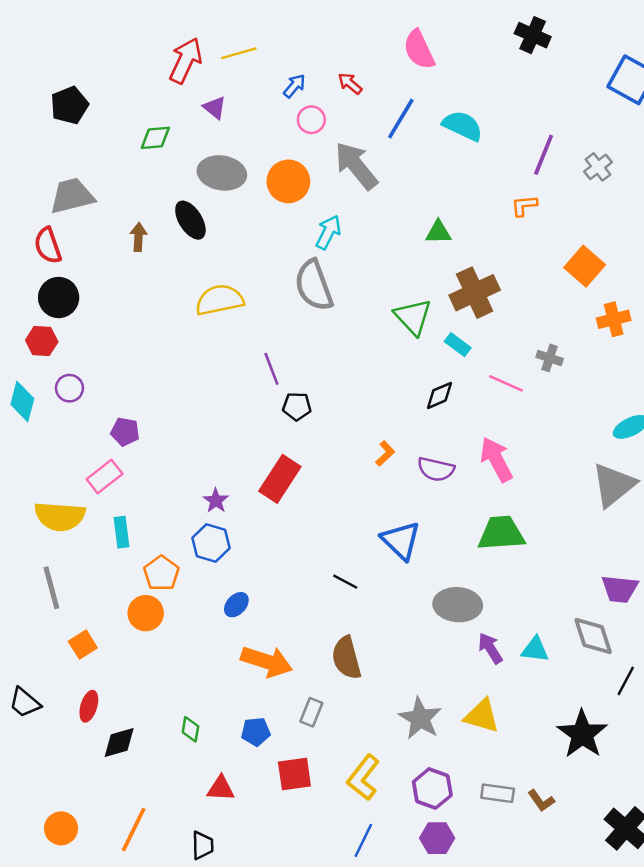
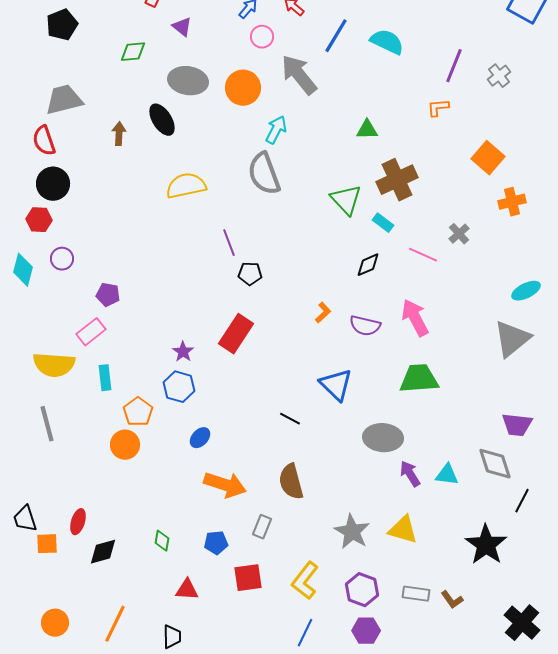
gray cross: (550, 358) -> (459, 234), turned 30
orange square: (83, 645) -> (47, 544), moved, turned 30
black trapezoid: (25, 703) -> (25, 519), turned 32

